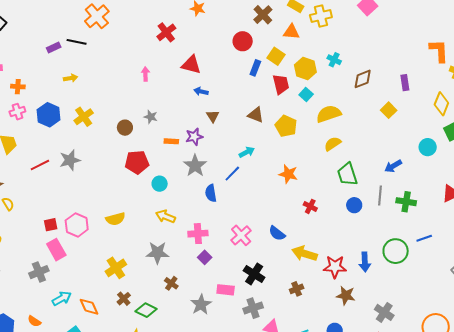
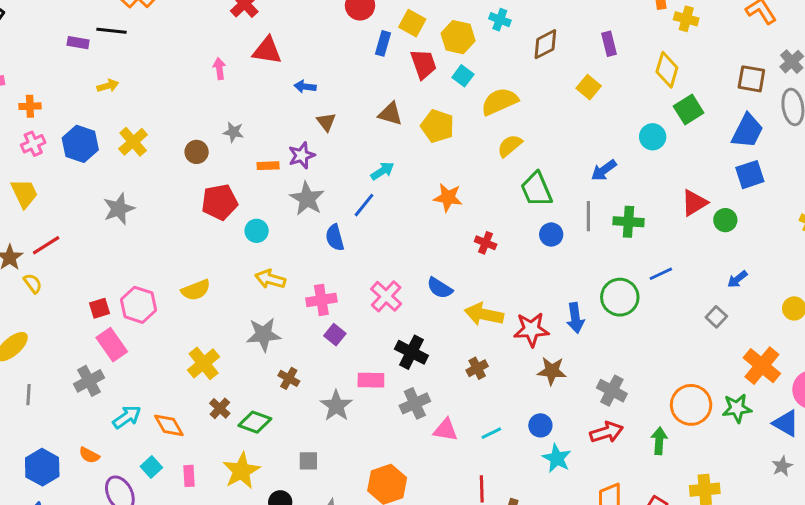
purple rectangle: (54, 48) -> (78, 43), turned 40
red triangle: (191, 65) -> (267, 51), moved
red line: (40, 165) -> (46, 245), moved

